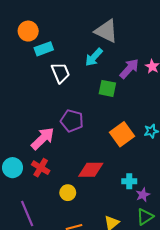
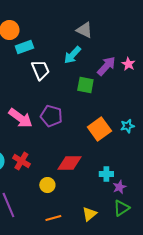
gray triangle: (106, 31) -> (84, 30), size x0.7
pink arrow: (43, 138) -> (20, 118), moved, turned 80

